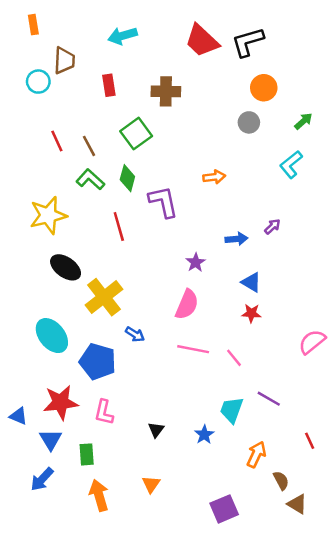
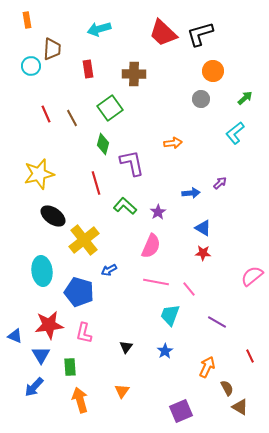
green L-shape: (90, 179) -> (125, 206), moved
blue arrow: (135, 334) -> (109, 270), turned 119
cyan ellipse: (52, 336) -> (42, 271), turned 32
cyan trapezoid: (232, 410) -> (170, 315), moved

